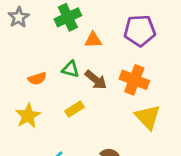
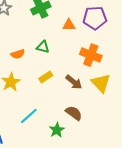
orange triangle: (93, 40) -> (69, 25), moved
brown arrow: (96, 80) -> (74, 82), moved

